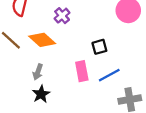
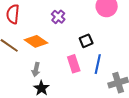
purple cross: (62, 16) -> (58, 17), moved
blue line: (109, 75) -> (98, 64), turned -42

